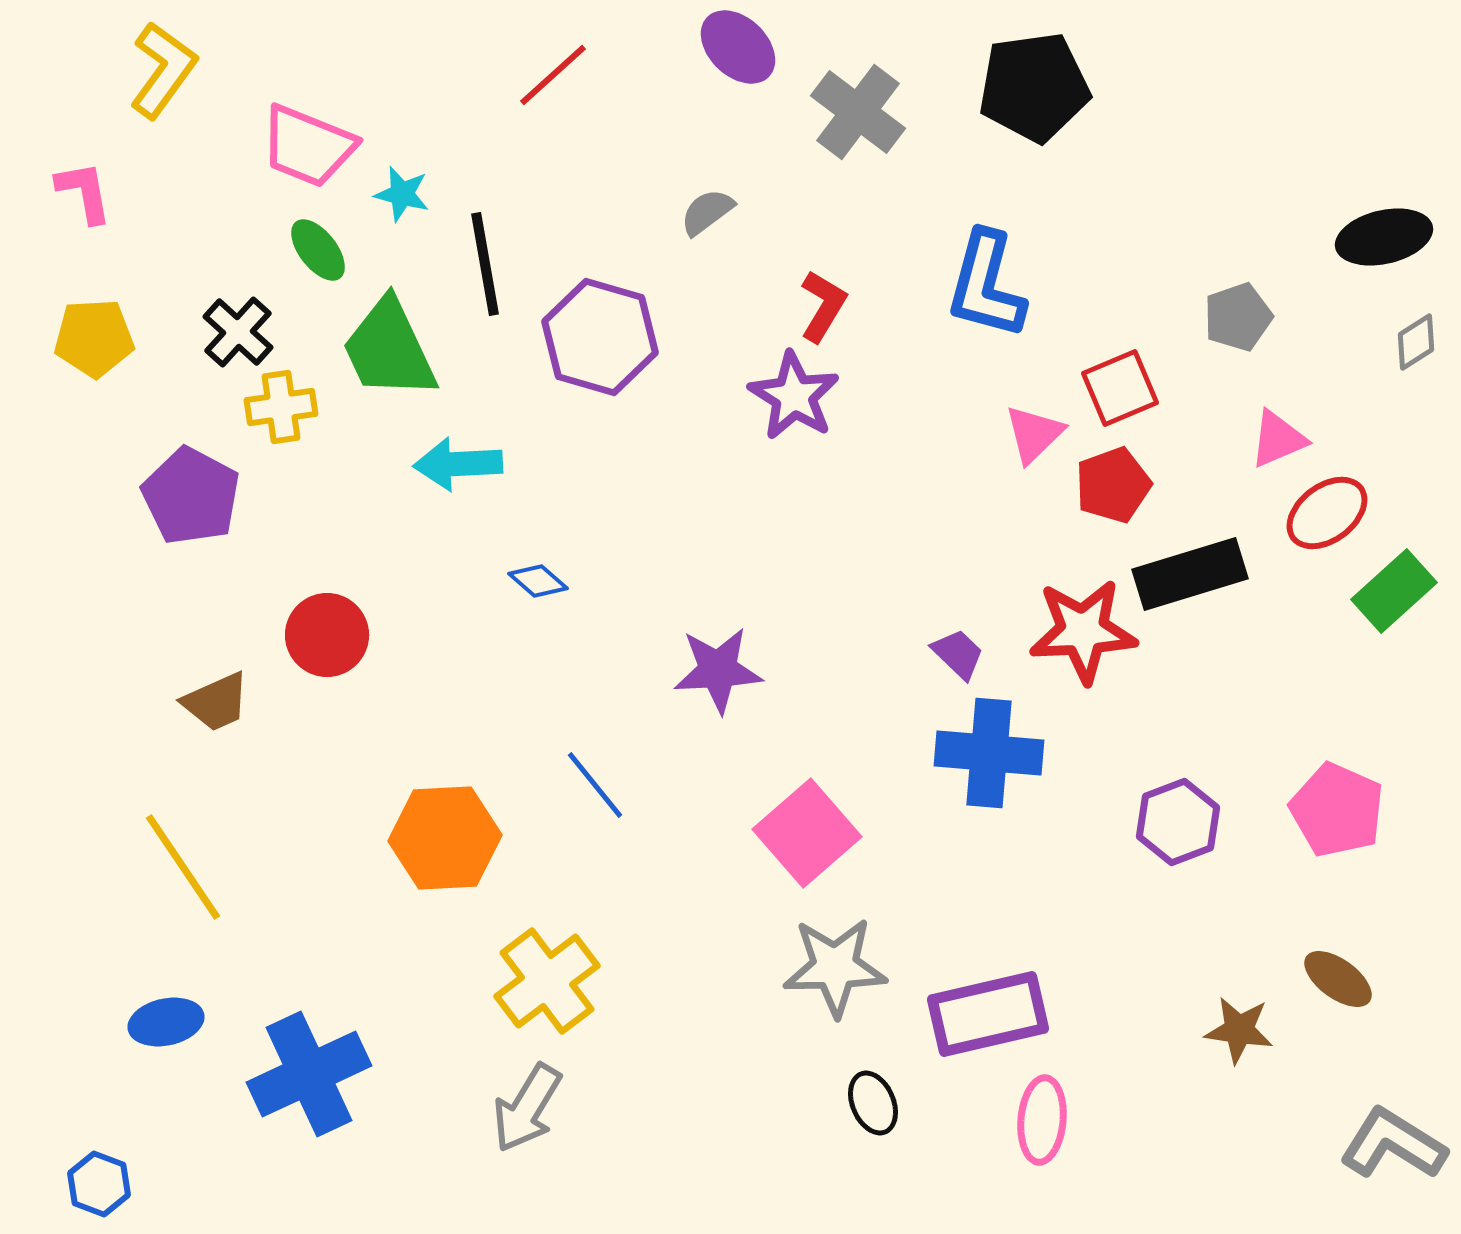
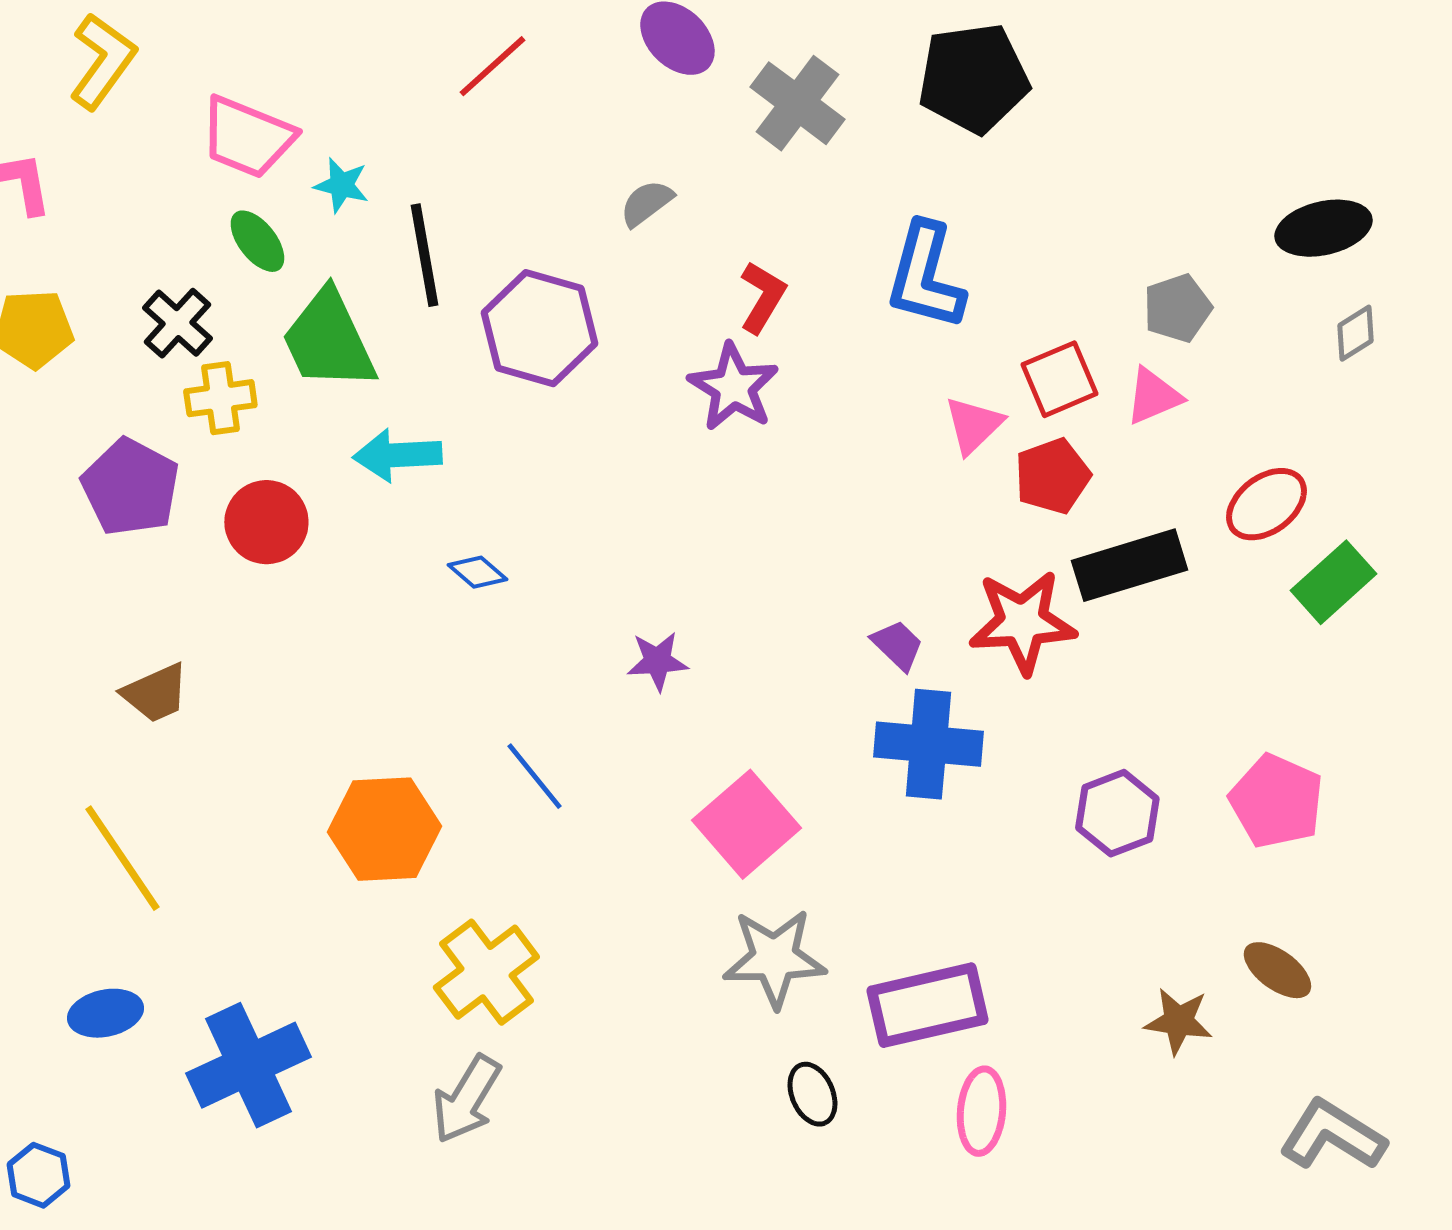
pink triangle: (1278, 439) -> (1153, 396), moved
red circle: (327, 635) -> (266, 522), moved
purple star: (718, 670) -> (657, 661), size x0.7

